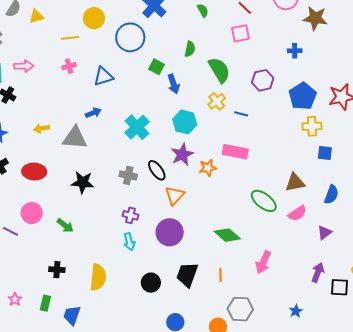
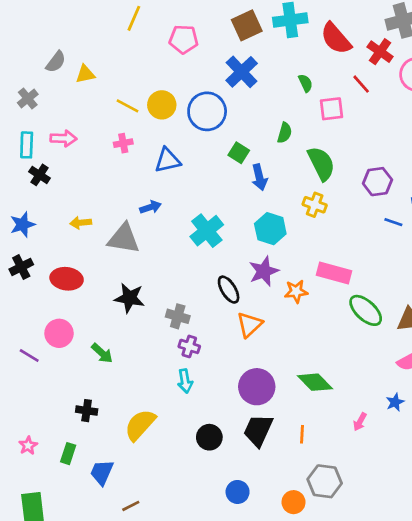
yellow circle: (94, 18) -> (162, 105), moved
pink square: (240, 33) -> (331, 109), moved
yellow line: (70, 38) -> (127, 106), turned 30
yellow cross: (217, 101) -> (315, 205), turned -36
blue line: (241, 114) -> (393, 222), moved
gray cross: (128, 175) -> (178, 316), moved
green ellipse: (264, 201) -> (366, 310), moved
purple circle: (170, 232) -> (257, 387), moved
pink arrow: (263, 262) -> (360, 422), size x0.6
yellow semicircle: (98, 277) -> (140, 425), turned -148
blue star: (296, 311) -> (395, 402), moved

